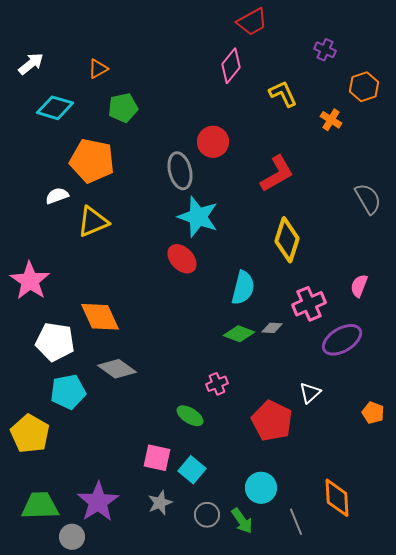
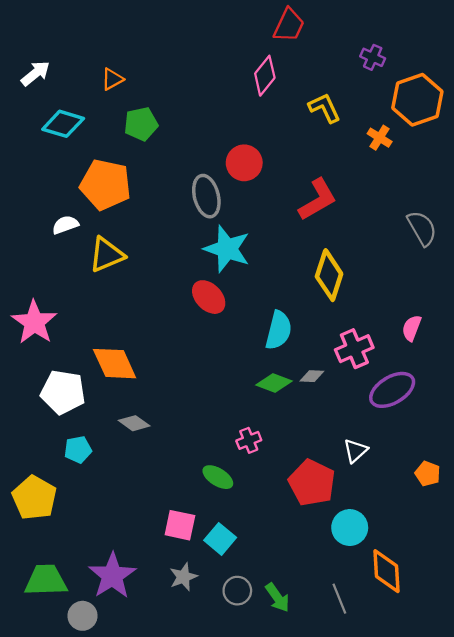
red trapezoid: (252, 22) -> (289, 25), turned -36
orange hexagon: (364, 87) -> (417, 100), size x1.5
gray diamond: (117, 369) -> (134, 423), size x0.7
cyan pentagon: (68, 392) -> (78, 450), size x0.7
cyan circle: (261, 488) -> (350, 528), moved

